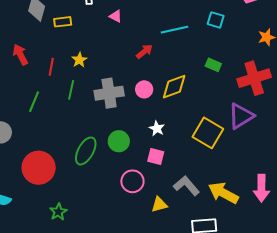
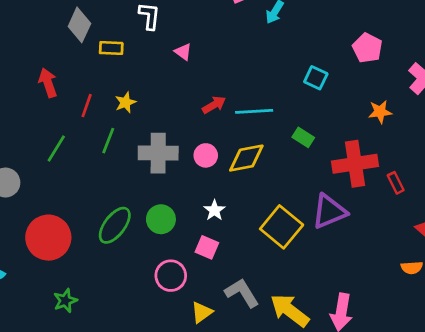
cyan line: (175, 30) -> (254, 111), moved
yellow triangle: (159, 205) -> (202, 312), turned -30

